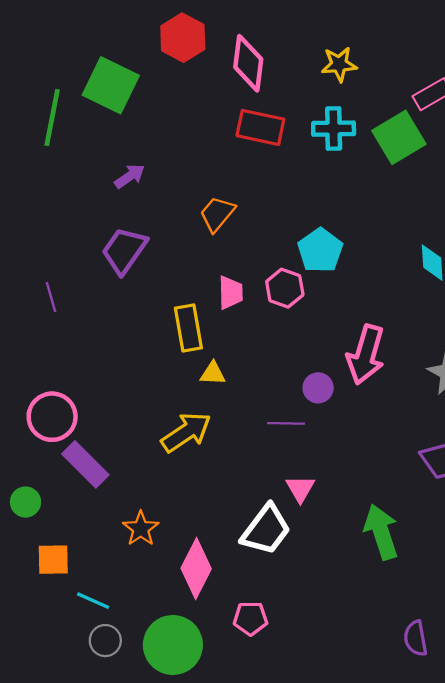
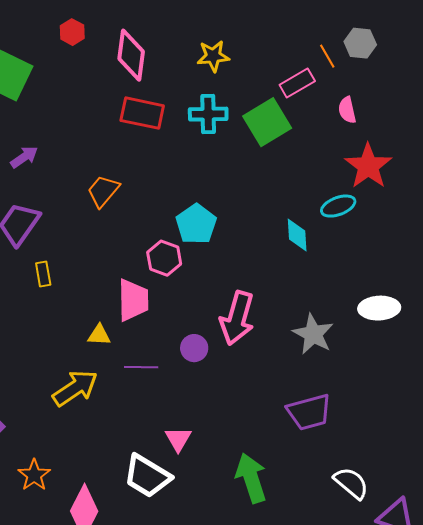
red hexagon: (183, 38) -> (72, 32), size x0.6
pink trapezoid: (231, 293) -> (133, 300), moved, size x1.4
yellow rectangle: (188, 328) -> (43, 274), moved, size x0.6
purple line: (286, 423) -> (141, 367), moved
white trapezoid: (266, 530) -> (147, 476), turned 84

